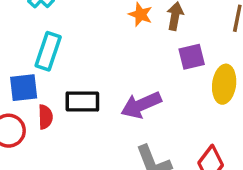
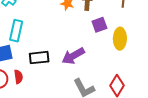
red semicircle: (45, 117) -> (18, 77), moved

